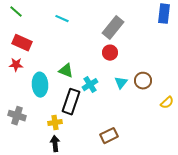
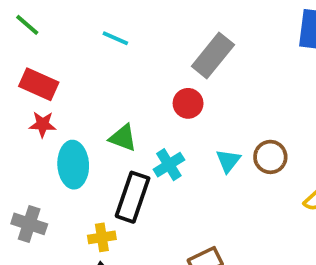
red circle: (110, 53) -> (188, 103), moved
red star: (16, 65) -> (43, 124), moved

